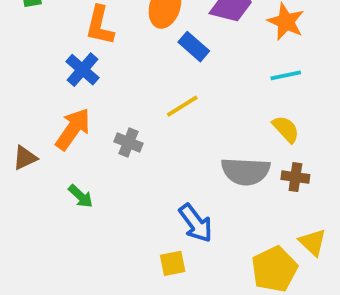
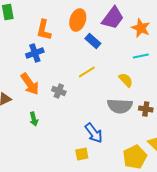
blue cross: (82, 70) -> (35, 53), turned 30
orange arrow: (73, 129) -> (30, 84), turned 110
yellow semicircle: (286, 129) -> (126, 80), moved
green arrow: (81, 196) -> (34, 119), turned 32

